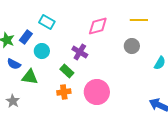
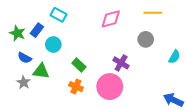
purple cross: (80, 52) -> (121, 63), moved
orange cross: (64, 92) -> (76, 87), turned 32
gray star: (13, 101) -> (24, 82), moved

